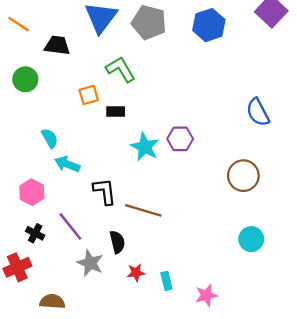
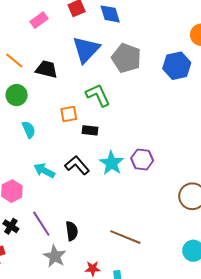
orange line: (19, 24) -> (14, 61), moved
cyan semicircle: (50, 138) -> (29, 130), moved
black L-shape: (105, 191) -> (77, 165), moved, turned -40
brown line: (143, 210) -> (125, 237), moved
black semicircle: (117, 242) -> (72, 231), moved

